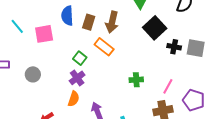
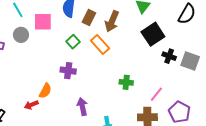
green square: (80, 58) -> (73, 42), moved
gray circle: (33, 74) -> (21, 35), moved
purple cross: (77, 78) -> (68, 71), turned 35
orange semicircle: (74, 99) -> (45, 91), moved

